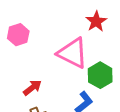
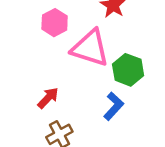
pink hexagon: (18, 35) -> (55, 23), moved

